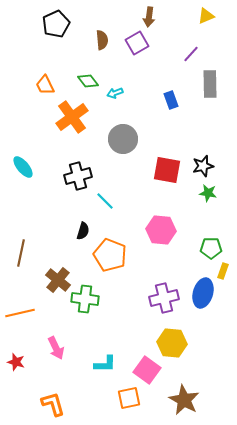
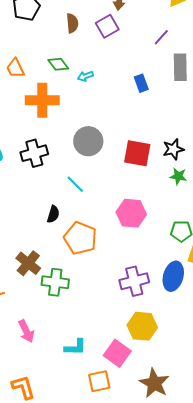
orange cross: (72, 117) -> (42, 100), turned 36
gray circle: (123, 139) -> (88, 141), moved
black cross: (78, 176) -> (34, 153), moved

